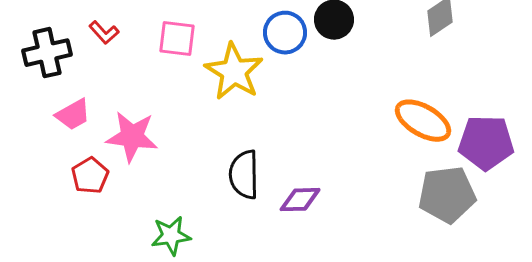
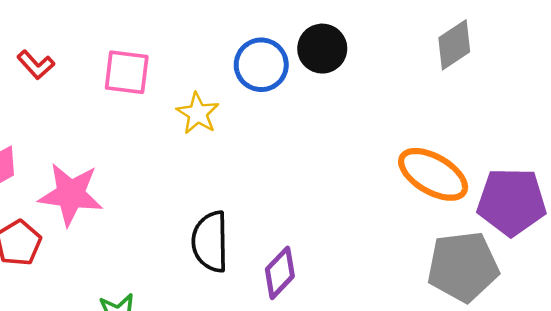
yellow star: (234, 72) -> (198, 113), size x0.6
purple diamond: (300, 200) -> (280, 273), turned -45

